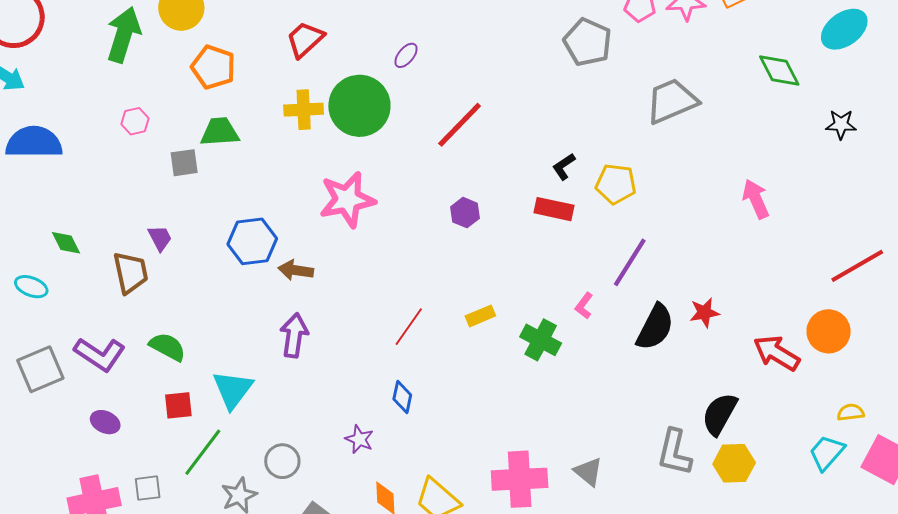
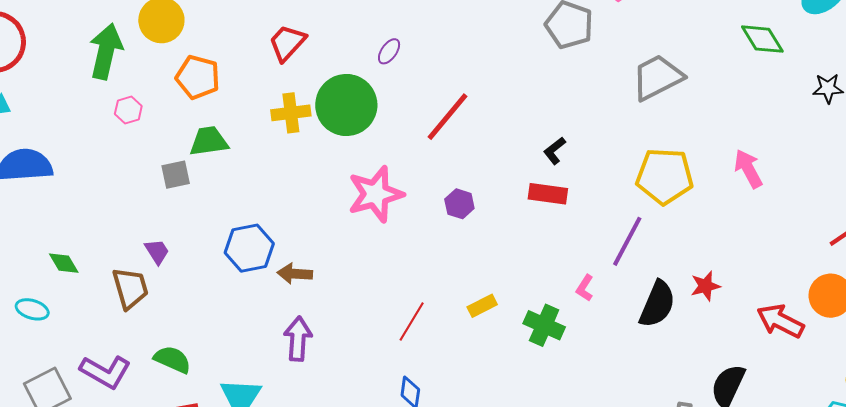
pink hexagon: (135, 121) -> (128, 110), moved
yellow pentagon: (616, 184) -> (665, 176), moved, size x1.4
pink star: (347, 200) -> (376, 194), moved

